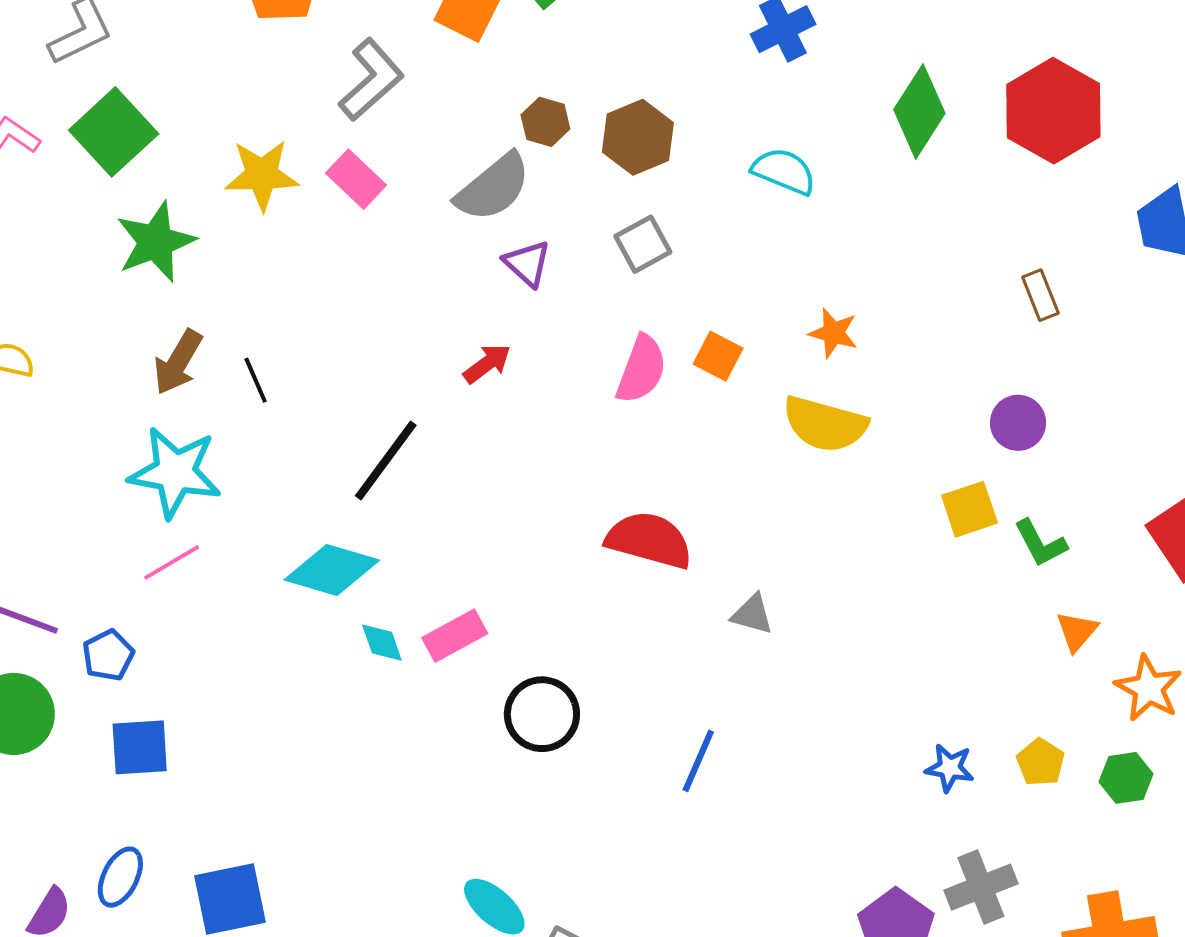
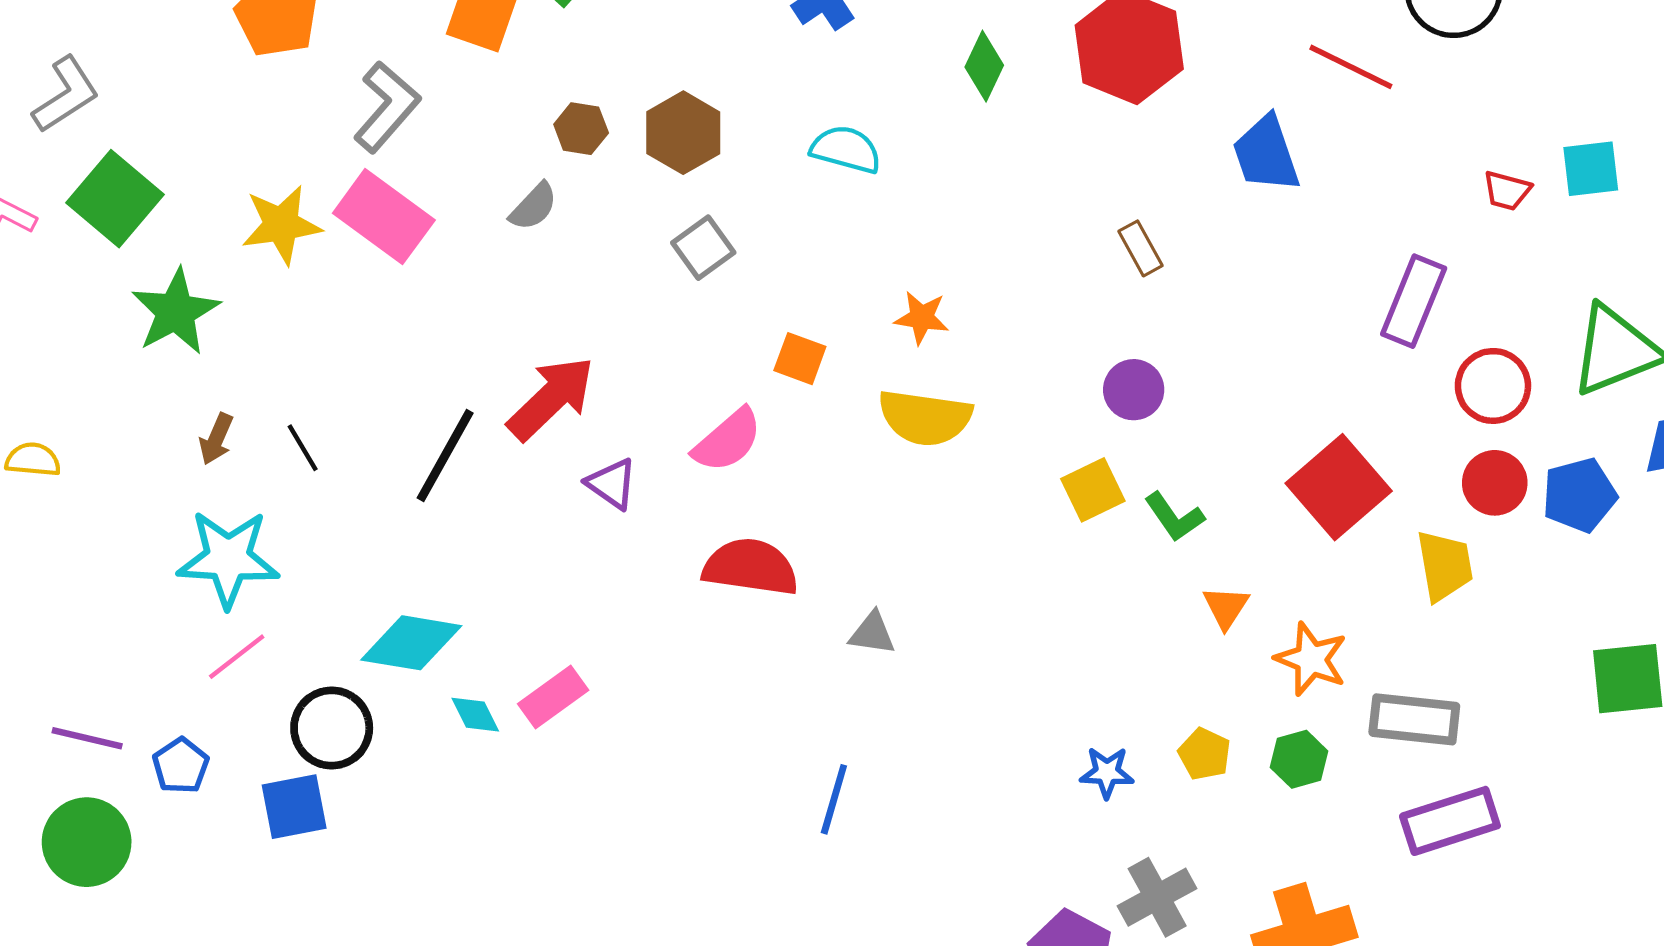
green diamond: (919, 111) -> (984, 66), size x0.7
pink rectangle: (356, 179) -> (384, 217), size x1.5
gray semicircle: (493, 187) -> (534, 207), size x0.6
purple triangle: (527, 263) -> (612, 484), moved
brown arrow: (178, 362) -> (216, 439), size x0.7
red arrow: (487, 364) -> (551, 398), size x1.8
pink semicircle: (641, 369) -> (728, 440), moved, turned 36
black line: (386, 460) -> (445, 455), moved
black circle: (542, 714) -> (332, 728), moved
blue square: (140, 747) -> (294, 807), moved

